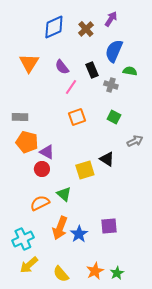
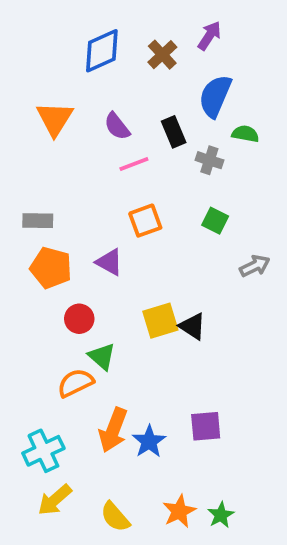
pink line: (71, 87) -> (134, 164), turned 35
purple triangle: (47, 152) -> (109, 262), moved
black triangle: (107, 159) -> (192, 326), moved
green triangle: (64, 194) -> (102, 356), moved

